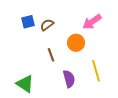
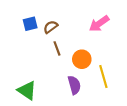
orange circle: (76, 43) -> (82, 59), moved
brown line: (51, 55) -> (57, 48), moved

